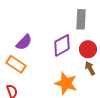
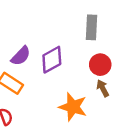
purple diamond: (62, 45) -> (52, 60), moved

